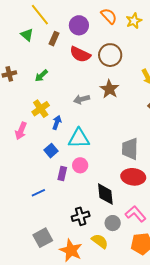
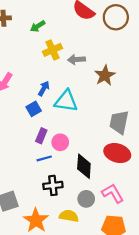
brown star: (109, 89) -> (105, 75), moved
yellow cross: (41, 109) -> (53, 50), moved
blue arrow: (57, 123) -> (44, 88), moved
pink circle: (80, 165) -> (60, 142), moved
blue line: (38, 193) -> (44, 158), moved
yellow semicircle: (100, 241) -> (69, 216), turned -36

